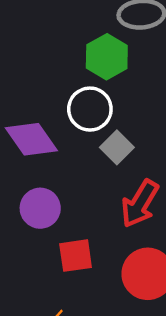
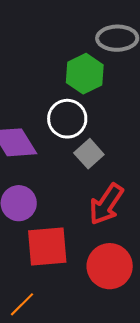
red square: (76, 256) -> (47, 246), size x1.4

